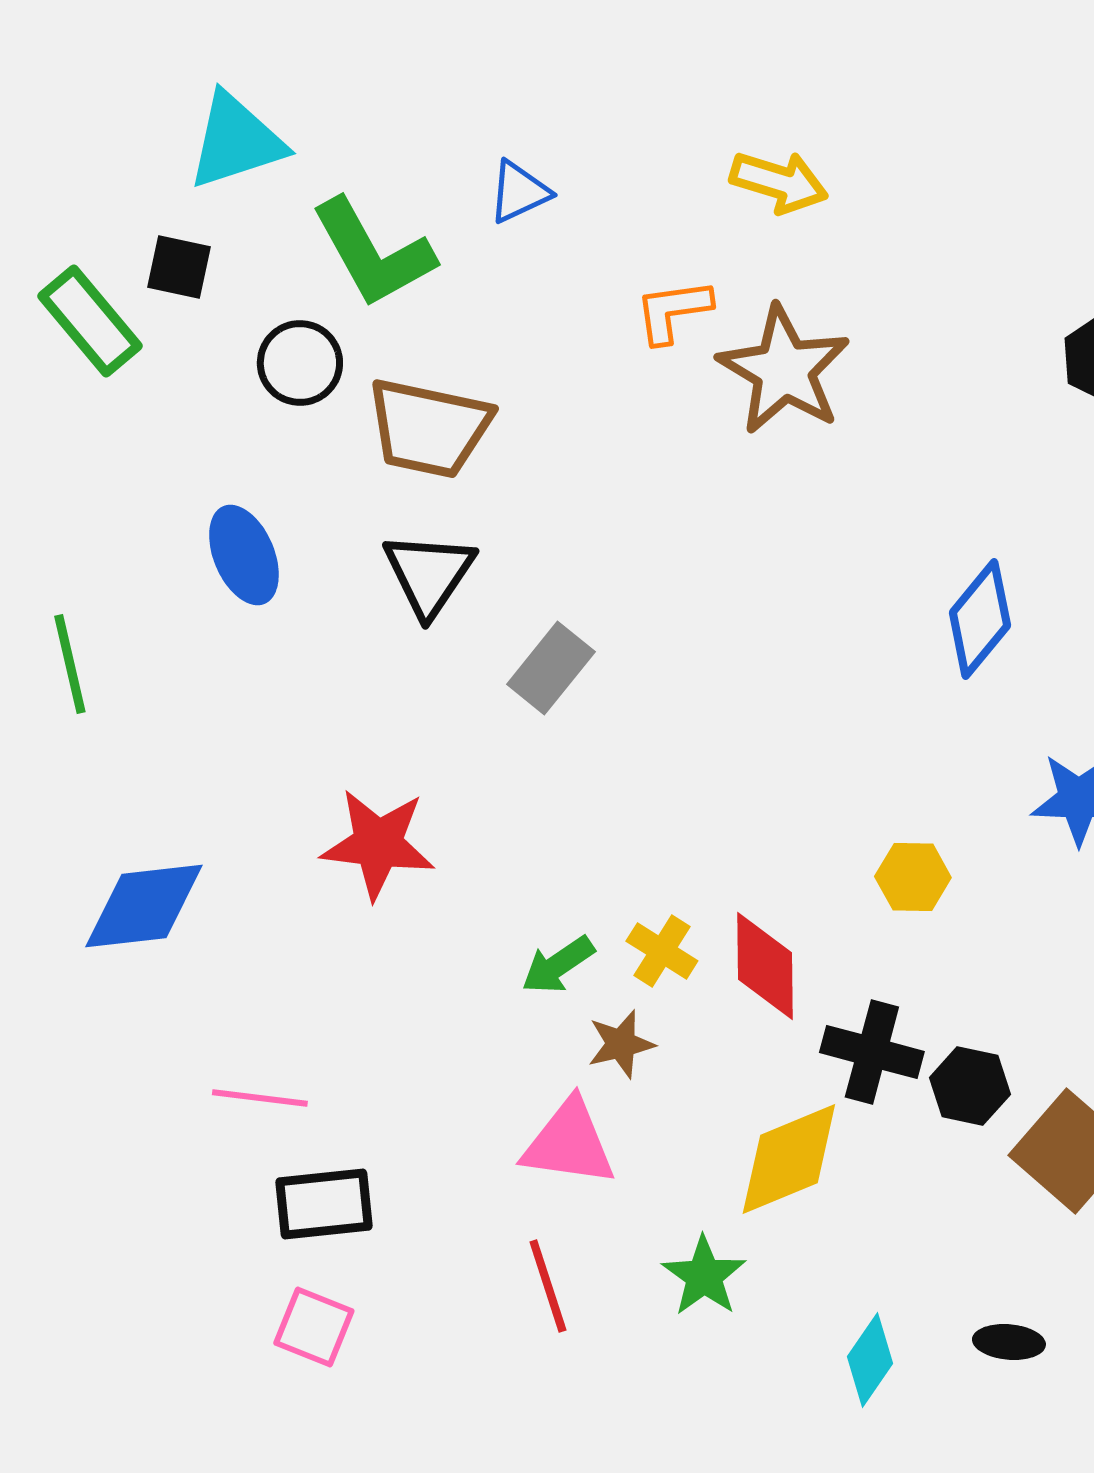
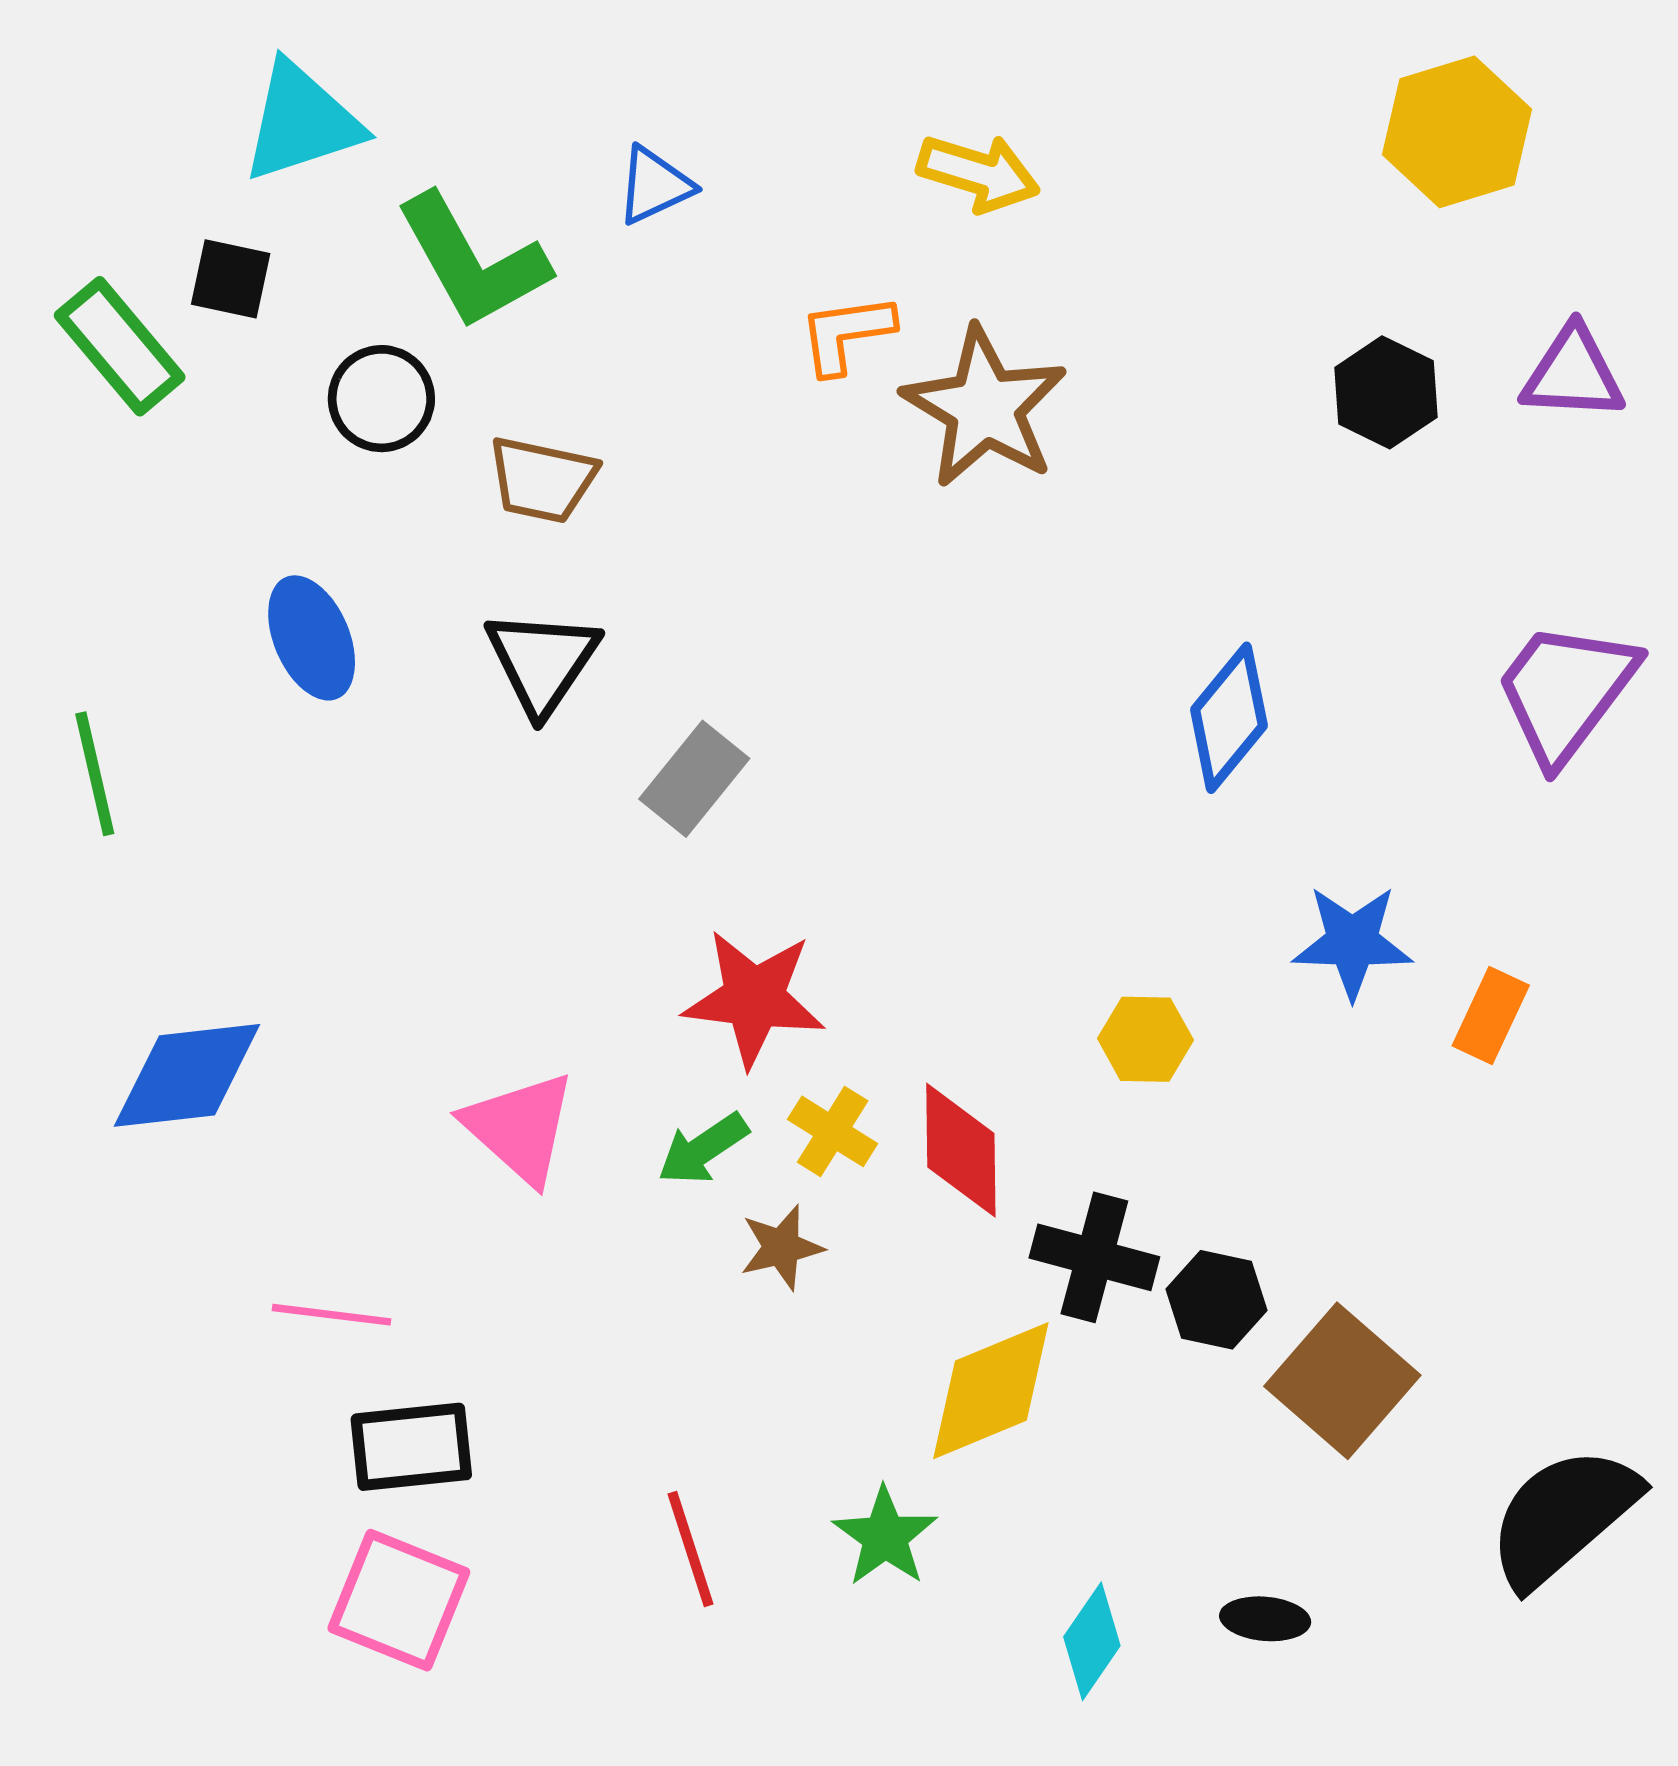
brown trapezoid: (429, 428) -> (542, 480), size x0.7
red star: (378, 844) -> (754, 998), moved
pink triangle: (569, 1143) -> (520, 1128), moved, turned 34
pink square: (314, 1327) -> (399, 1600), size x1.4

